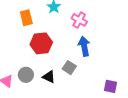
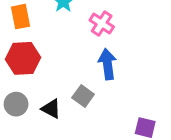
red hexagon: (41, 43) -> (23, 58), moved

